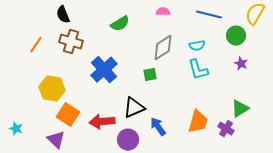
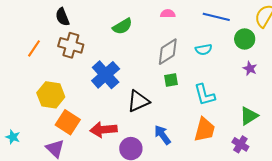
cyan L-shape: (198, 70) -> (205, 95), moved
green square: (150, 75) -> (171, 80), moved
black triangle: (134, 108) -> (138, 101), moved
purple cross: (226, 129) -> (240, 144), moved

